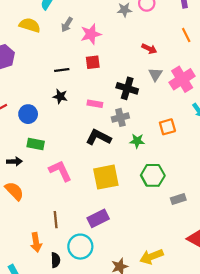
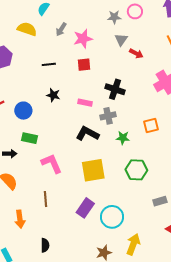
black line: (62, 70) -> (49, 64), moved
gray triangle: (155, 74) -> (121, 40), moved
gray rectangle: (178, 199) -> (160, 201), moved
purple rectangle: (98, 218) -> (85, 208), turned -30
brown line: (56, 220) -> (45, 199), moved
orange arrow: (36, 242) -> (20, 219), moved
cyan circle: (80, 247) -> (112, 217), moved
yellow arrow: (151, 257) -> (133, 244), turned 130

